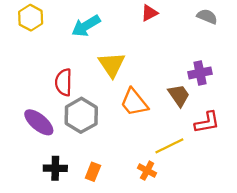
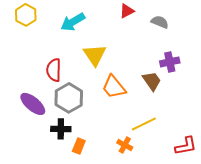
gray semicircle: (207, 16) -> (160, 22), moved
red L-shape: (207, 122) -> (186, 146), moved
black cross: (55, 168) -> (61, 129), moved

